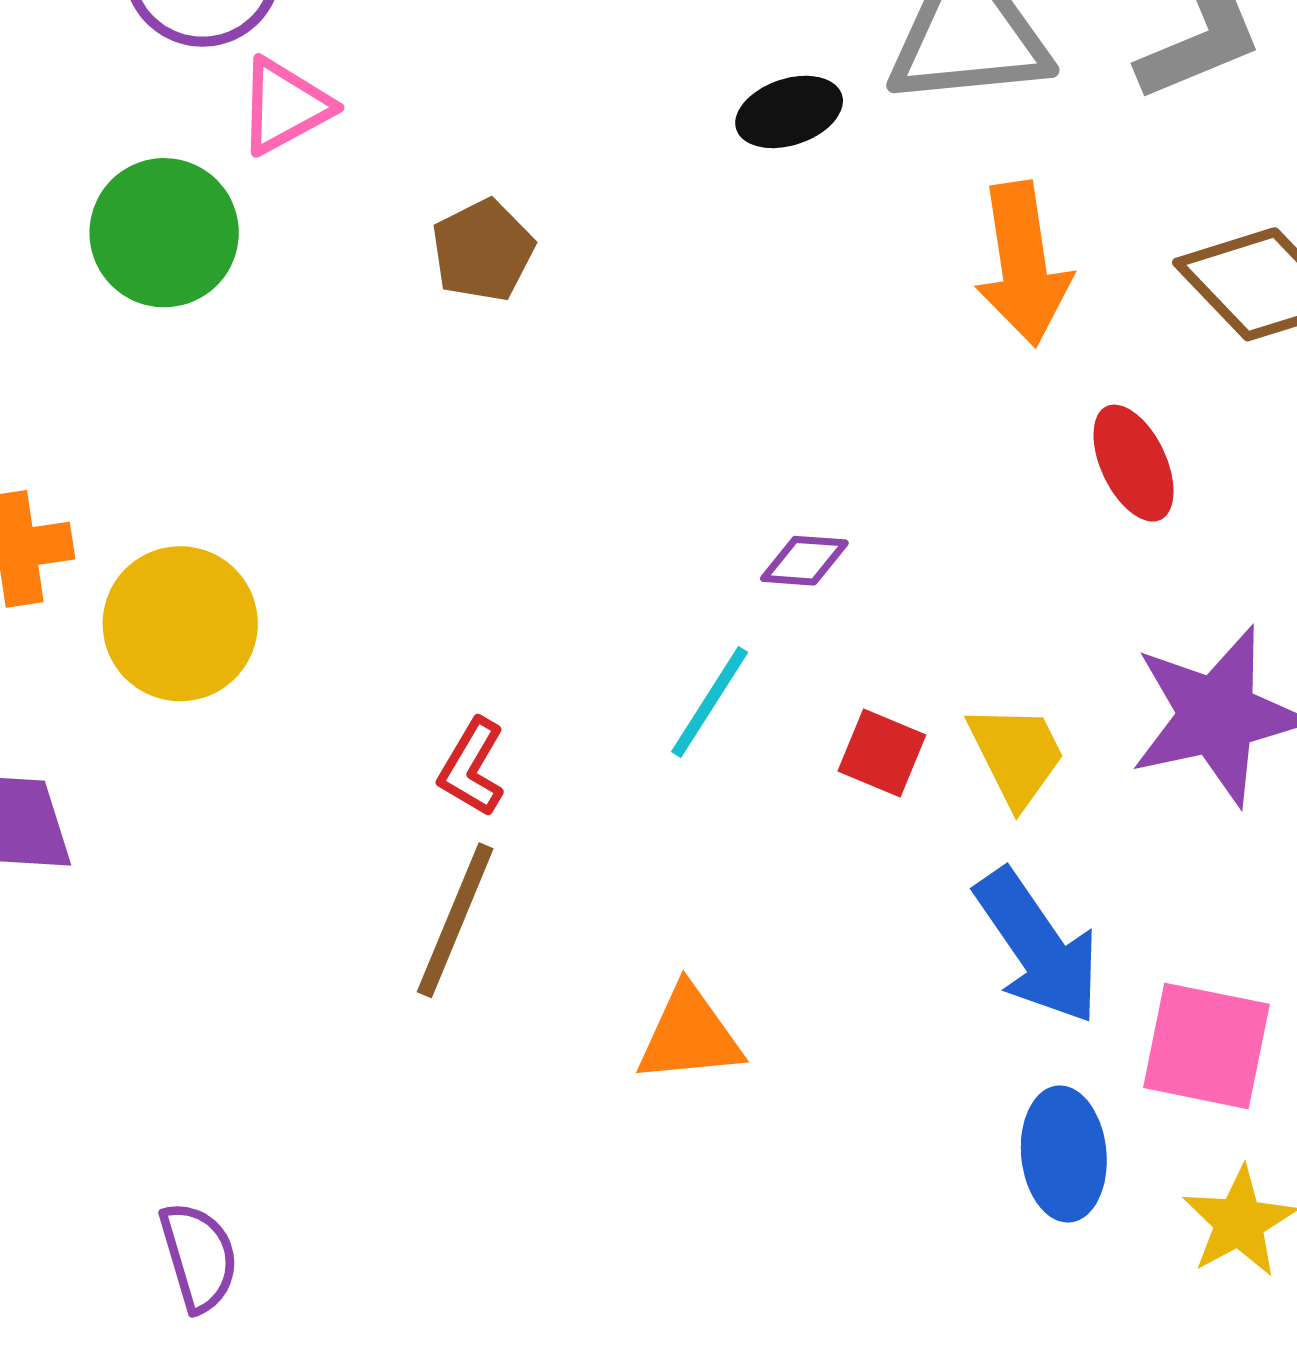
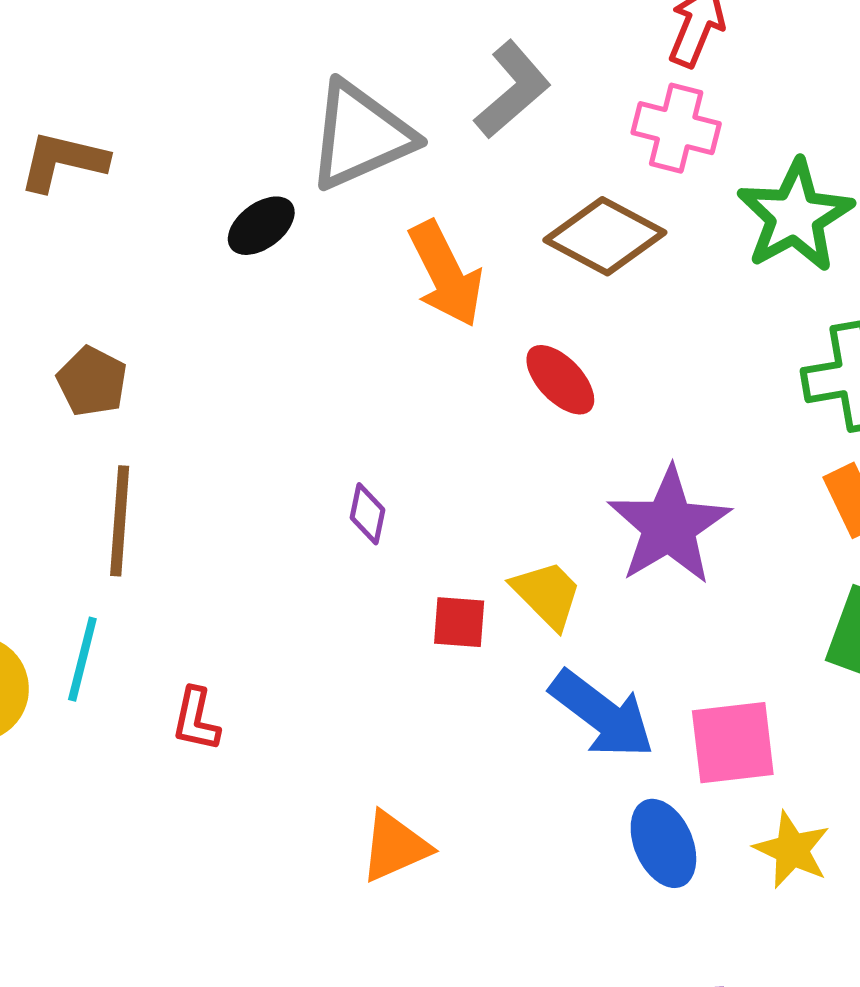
purple diamond: (804, 561) -> (368, 514), turned -64
cyan line: (710, 702) -> (82, 659), moved
brown line: (455, 920) -> (120, 521), moved

